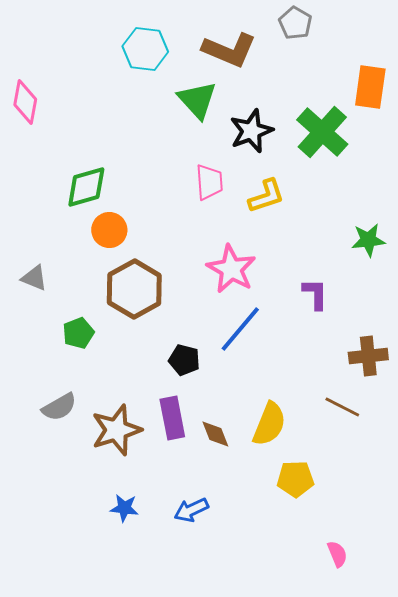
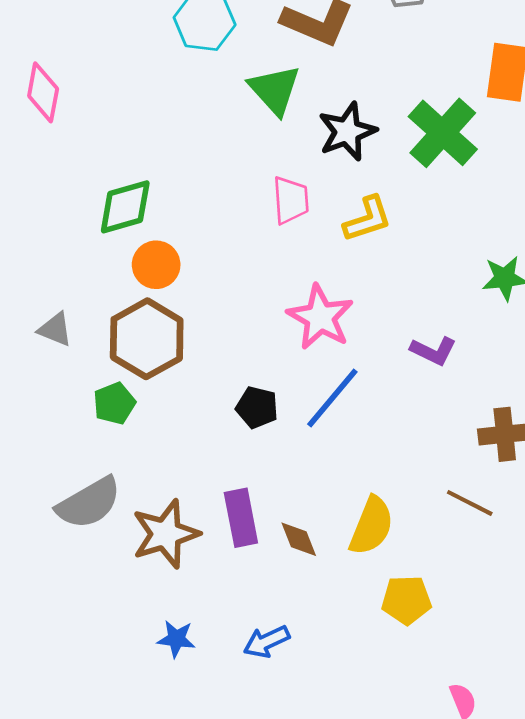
brown hexagon: (134, 289) -> (147, 339), moved
purple L-shape: (315, 294) -> (433, 351), turned 116
black pentagon: (184, 360) -> (257, 407), moved
gray semicircle: (59, 407) -> (89, 503), size x1.4

